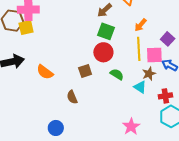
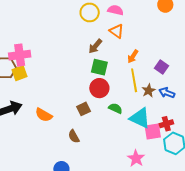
pink square: (154, 55) -> (153, 131), moved
brown star: (149, 74) -> (149, 91), moved
cyan triangle: (140, 87) -> (140, 118), size x1.6

